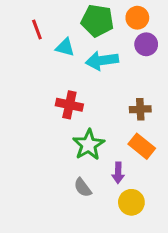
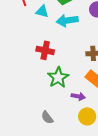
purple arrow: (118, 173) -> (78, 96), turned -80
gray semicircle: (83, 188) -> (47, 117), moved

